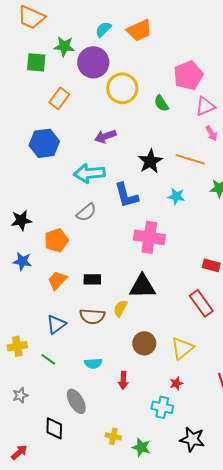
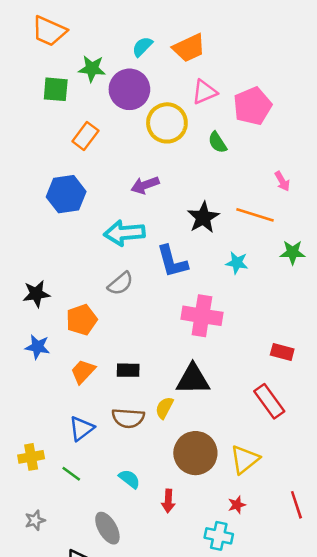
pink triangle: (205, 106) -> (205, 92), moved
brown circle: (144, 343) -> (195, 453), size x1.4
cyan semicircle: (93, 363) -> (129, 479), turned -138

